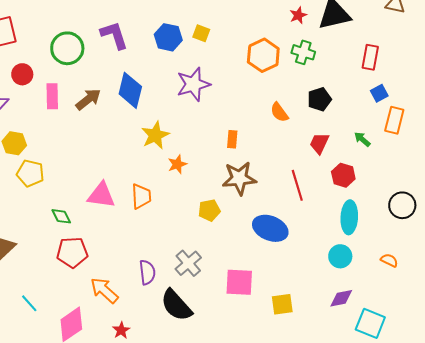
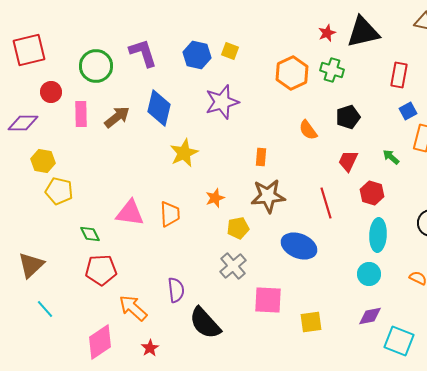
orange star: (177, 164) -> (215, 198), moved
gray cross: (188, 263) -> (233, 266), moved
cyan line: (29, 303) -> (45, 309), moved

